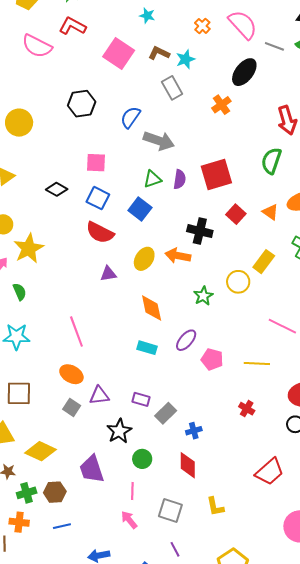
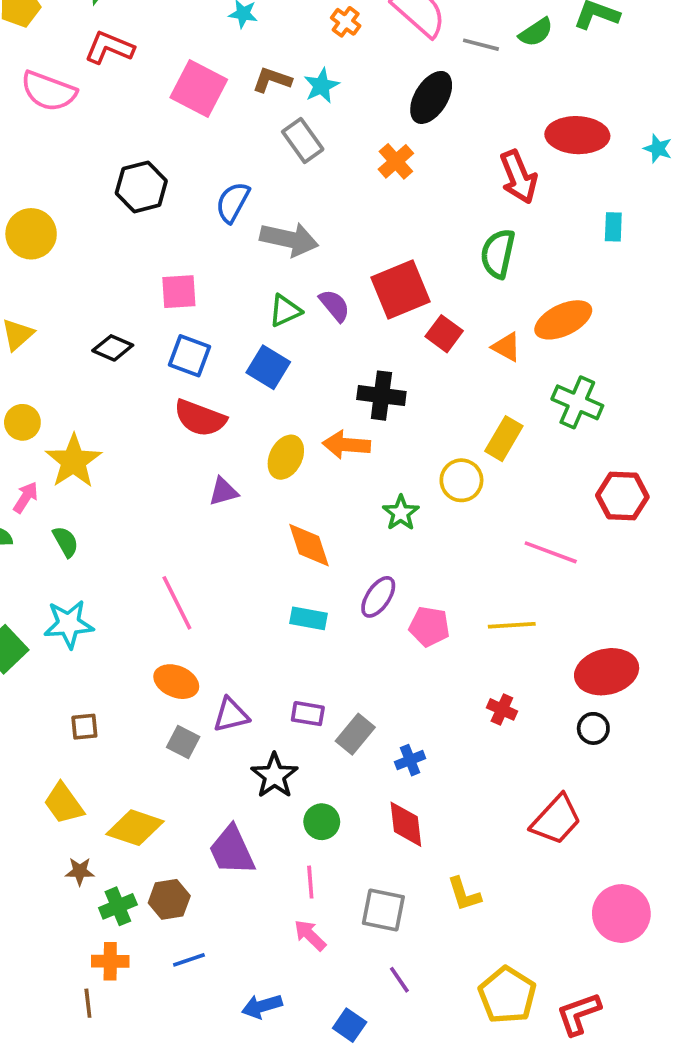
purple semicircle: (180, 179) -> (334, 306), turned -42
red square: (236, 214) -> (444, 334), moved
brown square: (19, 393) -> (84, 727), size x0.6

